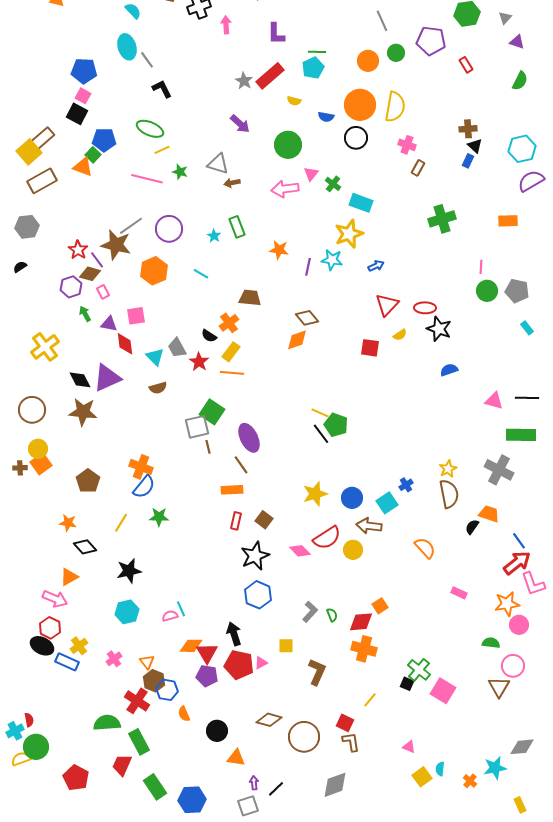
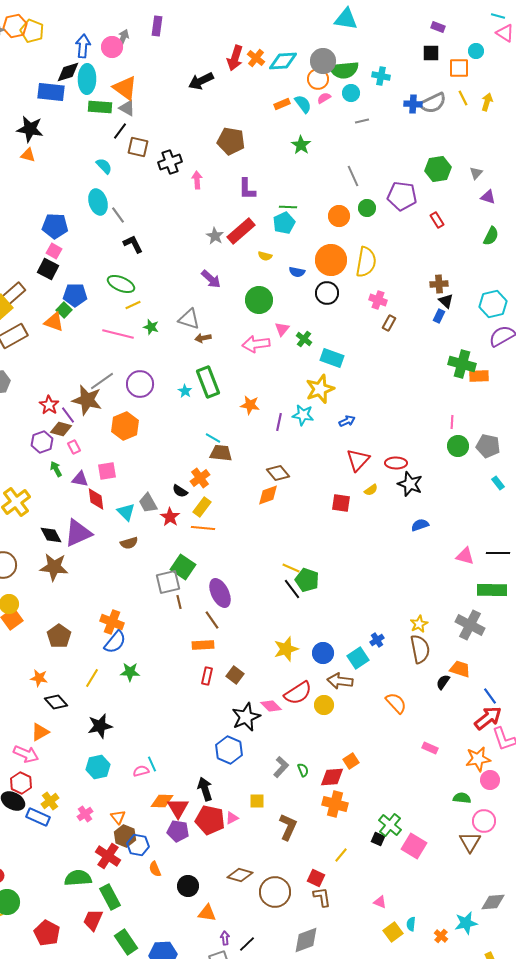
green cross: (442, 219) -> (462, 364), moved, turned 32
green rectangle: (237, 227) -> (208, 382), size x1.4
cyan line: (201, 274) -> (213, 438), moved
black star: (255, 556) -> (246, 717), moved

